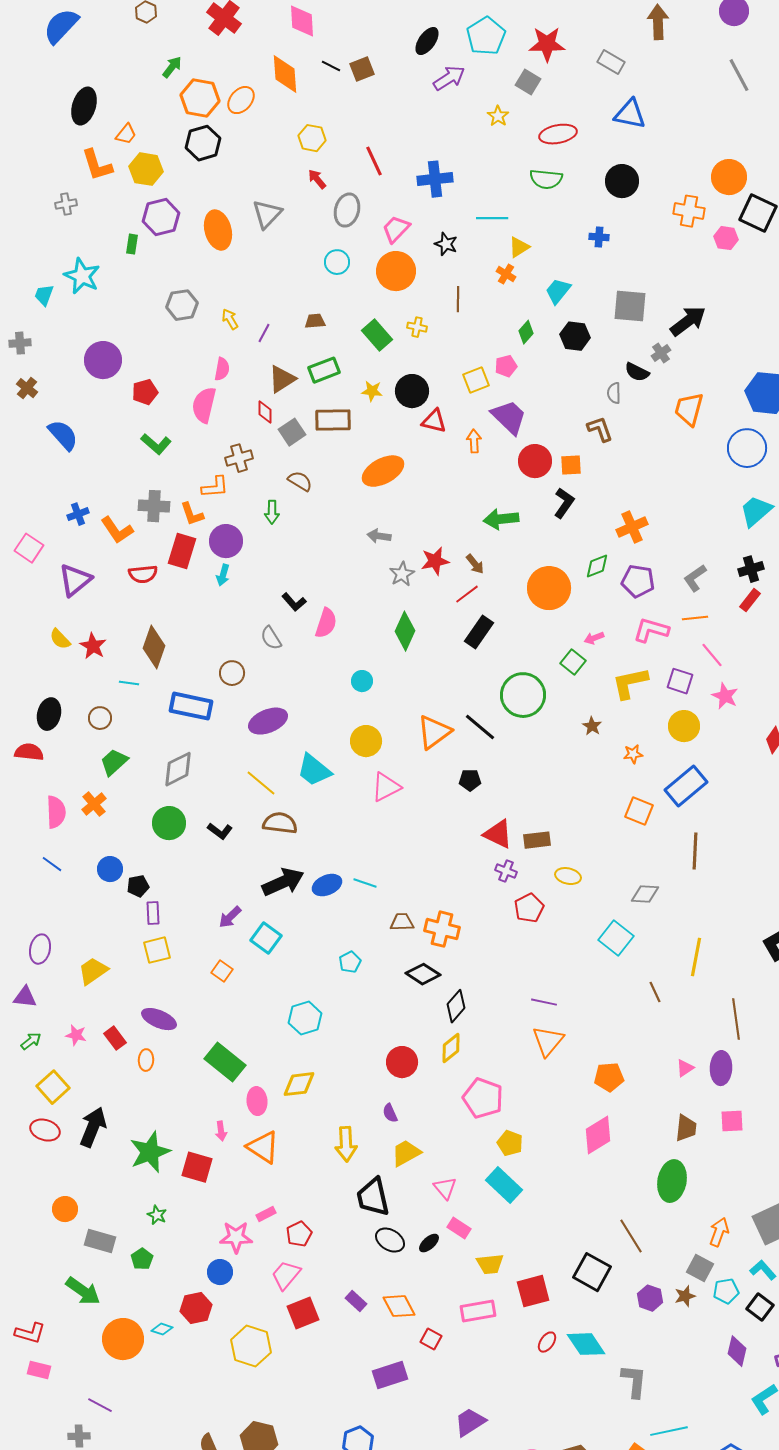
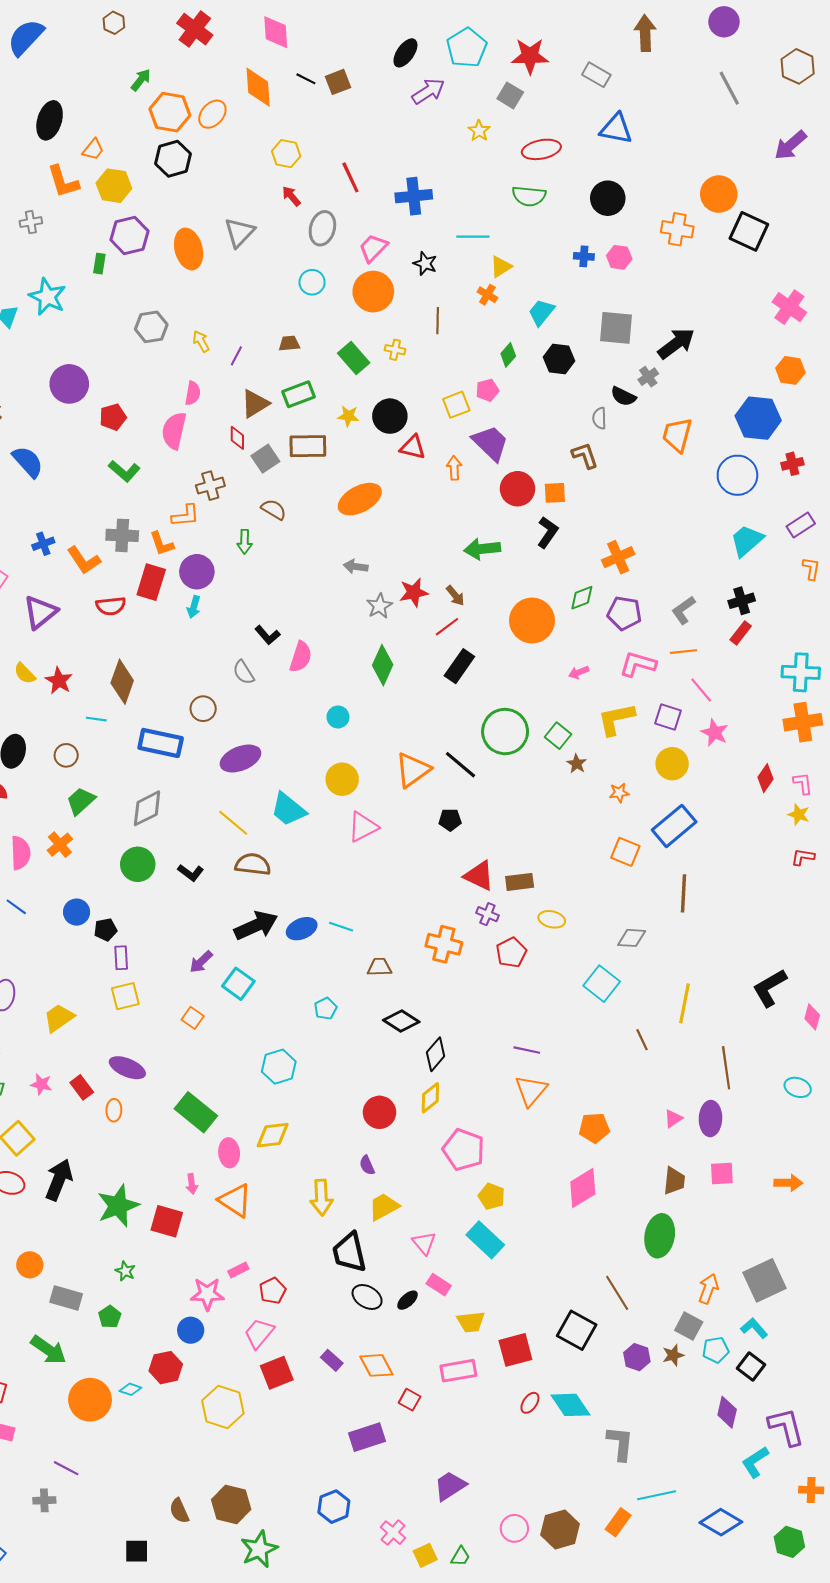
pink hexagon: (726, 238) -> (619, 257), moved
green square: (573, 662) -> (558, 736), moved
orange cross: (442, 929) -> (444, 944), moved

